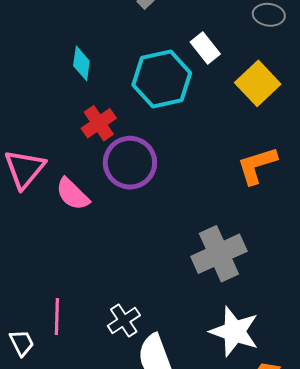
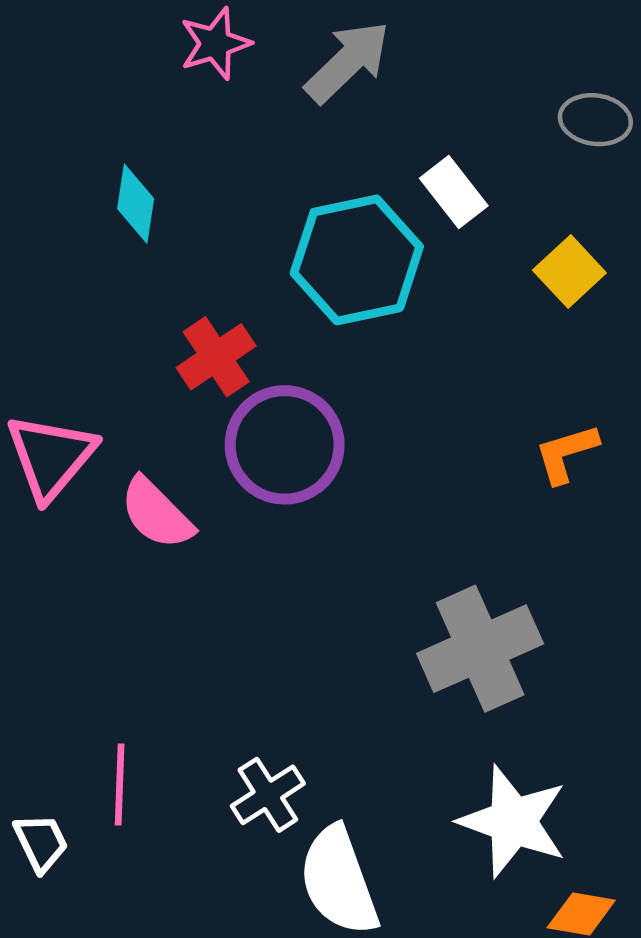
cyan diamond: (81, 63) -> (136, 204), moved
yellow square: (258, 83) -> (569, 271), size x0.7
orange L-shape: (257, 165) -> (566, 453), size x0.7

